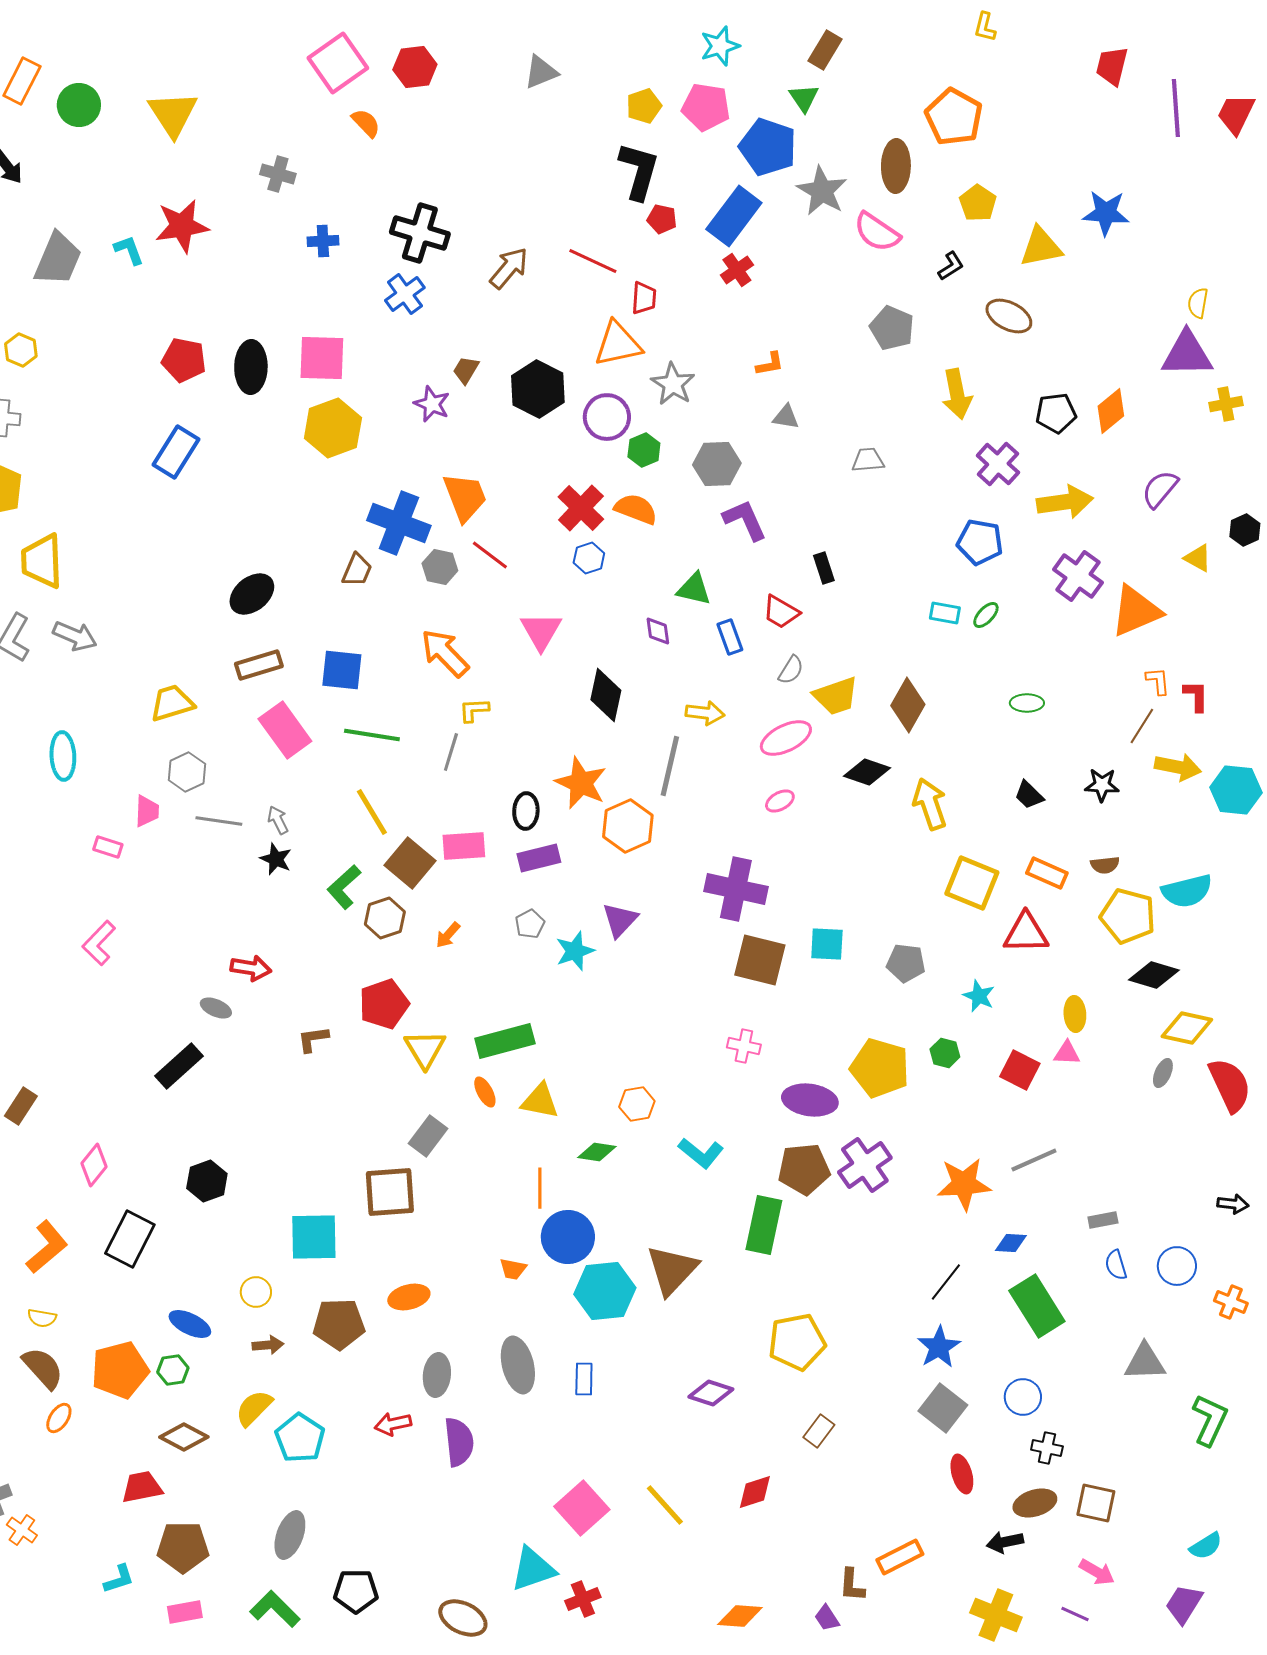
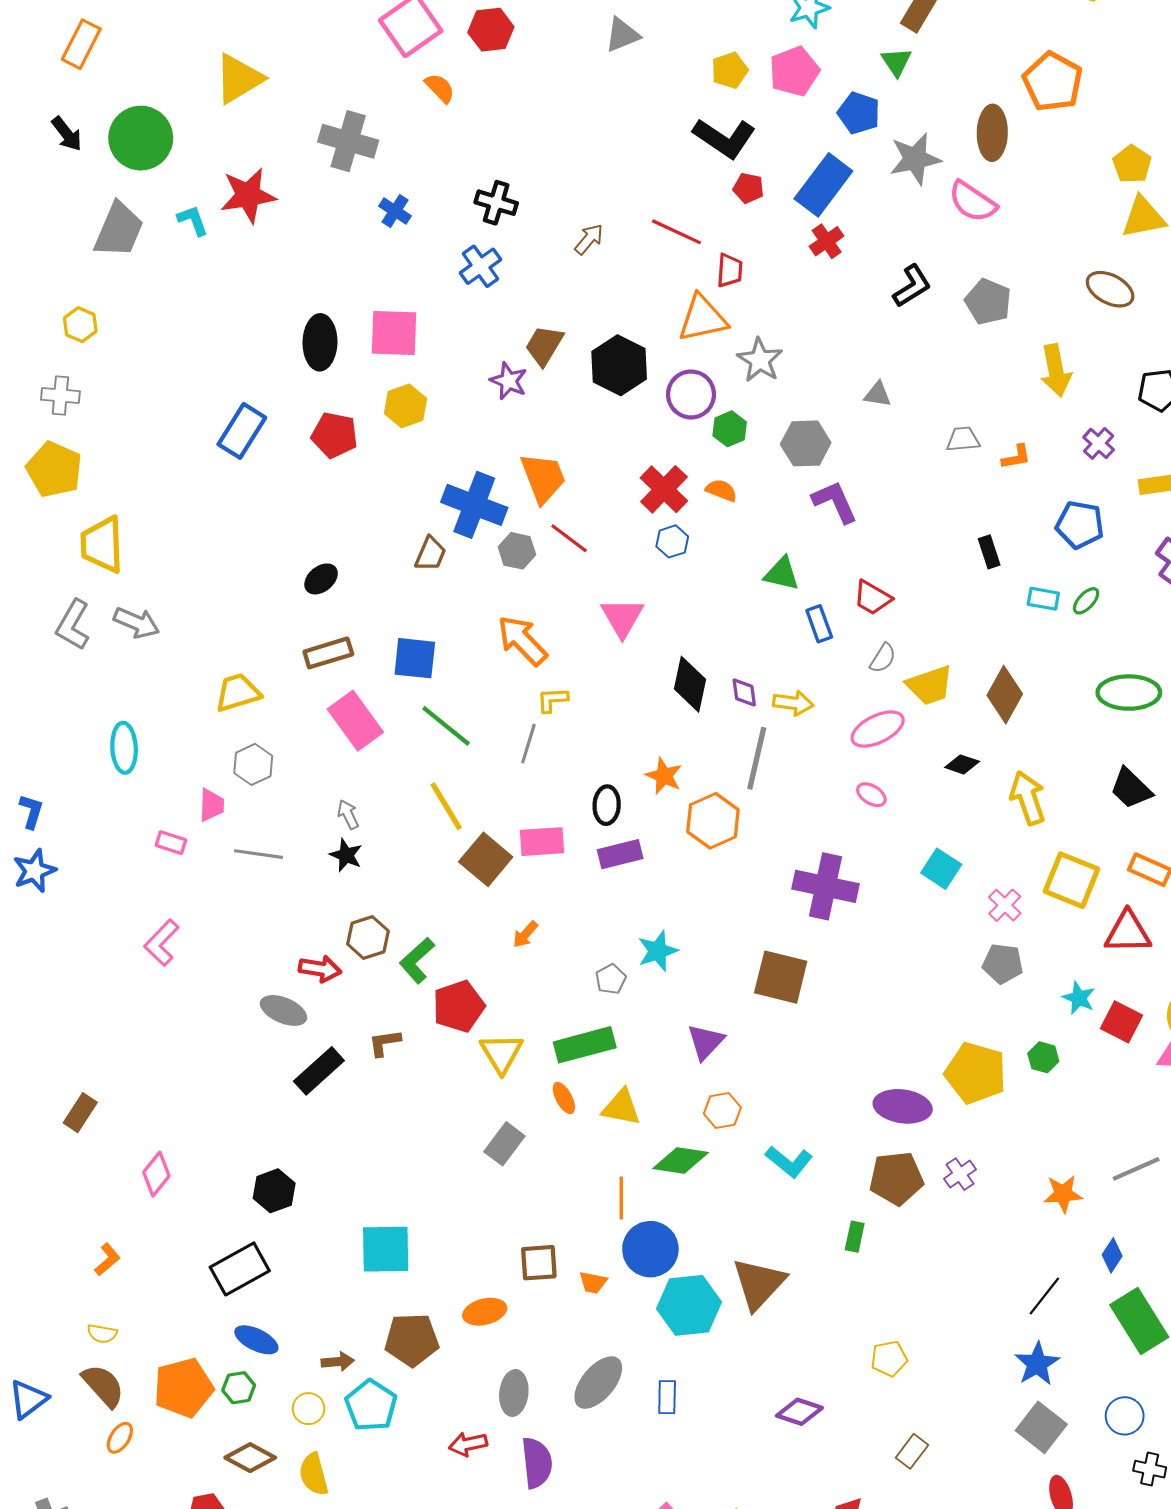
green circle: (79, 105) -> (141, 138), moved, size x1.4
pink pentagon: (706, 107) -> (794, 71), turned -30
yellow triangle: (173, 114) -> (239, 79), turned 32
blue pentagon: (768, 147) -> (859, 113), size x0.7
black L-shape: (639, 171) -> (724, 138), turned 108
gray cross: (278, 174) -> (348, 141), size x1.6
gray star: (822, 191) -> (915, 159), turned 30
yellow pentagon: (978, 203) -> (1132, 164), moved
black cross: (420, 233) -> (496, 203), size x0.7
blue cross: (323, 241) -> (395, 211), turned 36
black L-shape: (951, 266) -> (912, 286), moved, size x1.4
brown arrow: (509, 268) -> (589, 239), size x0.7
red pentagon: (184, 360) -> (335, 435), moved
orange L-shape: (770, 364) -> (1016, 457), moved
brown trapezoid: (466, 370) -> (544, 345), size x1.4
yellow hexagon: (333, 428) -> (405, 406), size x0.7
purple cross: (998, 464) -> (1099, 443), size x0.7
orange semicircle: (636, 509) -> (721, 490), size x0.7
black rectangle: (824, 568) -> (989, 552), moved
black ellipse: (252, 594) -> (321, 579), size x0.7
purple diamond: (658, 631) -> (744, 693), moved
green ellipse: (1027, 703) -> (1129, 693), size x1.8
green line: (372, 735) -> (446, 726), turned 30
black diamond: (867, 772) -> (962, 764), size x0.7
orange star: (581, 783) -> (664, 776), size x0.7
black trapezoid: (1029, 795) -> (1131, 788), size x1.4
pink ellipse: (780, 801) -> (871, 795), turned 60
gray line: (219, 821) -> (258, 854), moved
green L-shape: (344, 887) -> (417, 960), moved
brown hexagon: (385, 918) -> (368, 937), moved
purple triangle: (620, 920) -> (706, 1042), moved
gray pentagon: (530, 924) -> (611, 979), moved
cyan square: (827, 944) -> (941, 869), moved, turned 30
brown square: (760, 960) -> (781, 977), moved
gray ellipse: (216, 1008) -> (284, 1010), size x1.4
pink cross: (744, 1046) -> (1005, 905), moved, turned 32
black rectangle: (179, 1066) -> (319, 1071), moved
red square: (1020, 1070) -> (1122, 1022), moved
green diamond: (597, 1152) -> (681, 1161), size x1.4
purple cross: (865, 1165) -> (960, 1174), size x0.6
orange star: (964, 1184) -> (1063, 1194), size x0.7
brown square: (390, 1192) -> (539, 1263), moved, size x0.7
green rectangle: (764, 1225) -> (855, 1237), size x0.5
black rectangle: (130, 1239) -> (240, 1269), moved, turned 34
blue diamond: (1011, 1243) -> (1112, 1255), turned -60
orange L-shape: (47, 1247) -> (107, 1260), size x0.6
yellow circle: (256, 1292) -> (309, 1409), moved
yellow pentagon: (797, 1342) -> (889, 1359), size x0.6
gray ellipse: (518, 1365) -> (598, 1383), turned 54
yellow semicircle: (254, 1408) -> (314, 1474), moved, turned -60
cyan pentagon: (300, 1438) -> (371, 1405), moved

